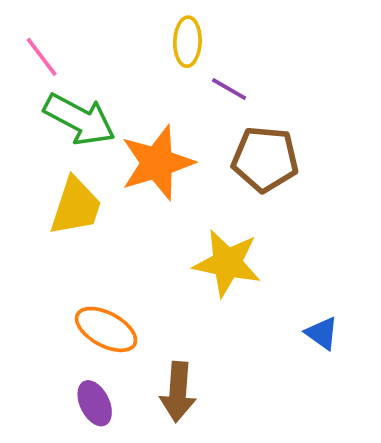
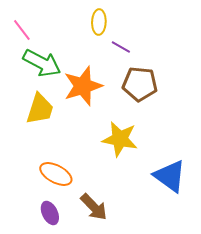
blue triangle: (322, 333) -> (170, 176), size x1.8
brown arrow: (178, 392) -> (94, 207), turned -48

